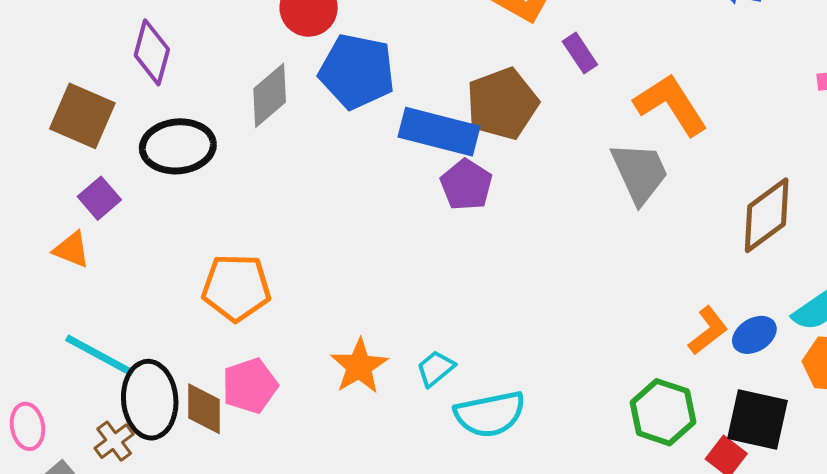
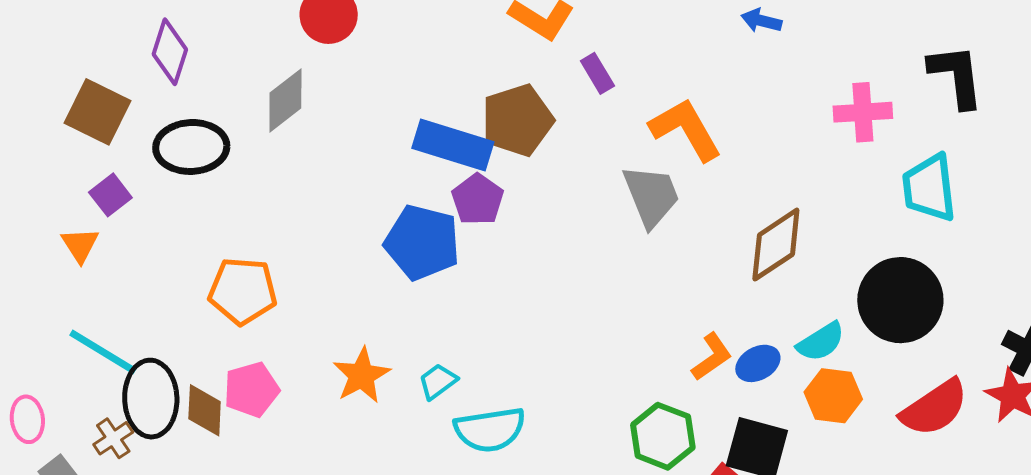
blue pentagon: (357, 71) -> (422, 242), moved
orange triangle: (72, 250) -> (80, 245), turned 33

